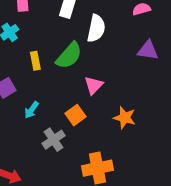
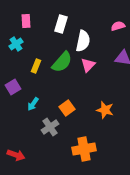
yellow rectangle: (35, 61) -> (36, 66), turned 32
pink triangle: (94, 85) -> (88, 65), moved

